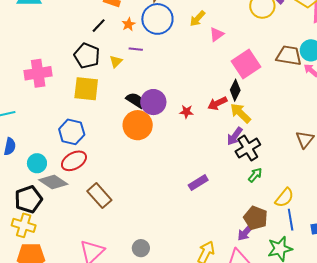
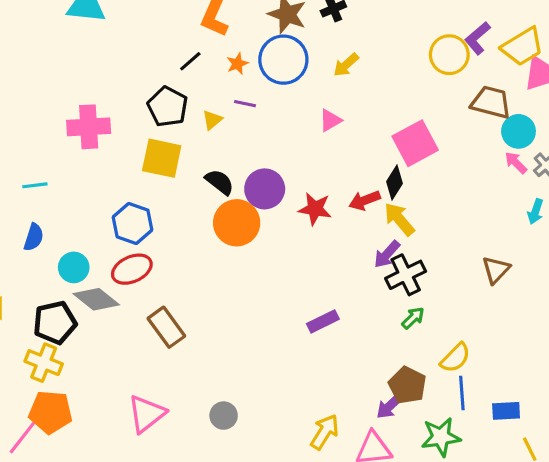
pink triangle: (217, 34) -> (330, 120), moved
brown trapezoid: (289, 56) -> (491, 102), moved
black semicircle: (135, 100) -> (220, 182), moved
red star: (186, 112) -> (315, 209), size x1.5

